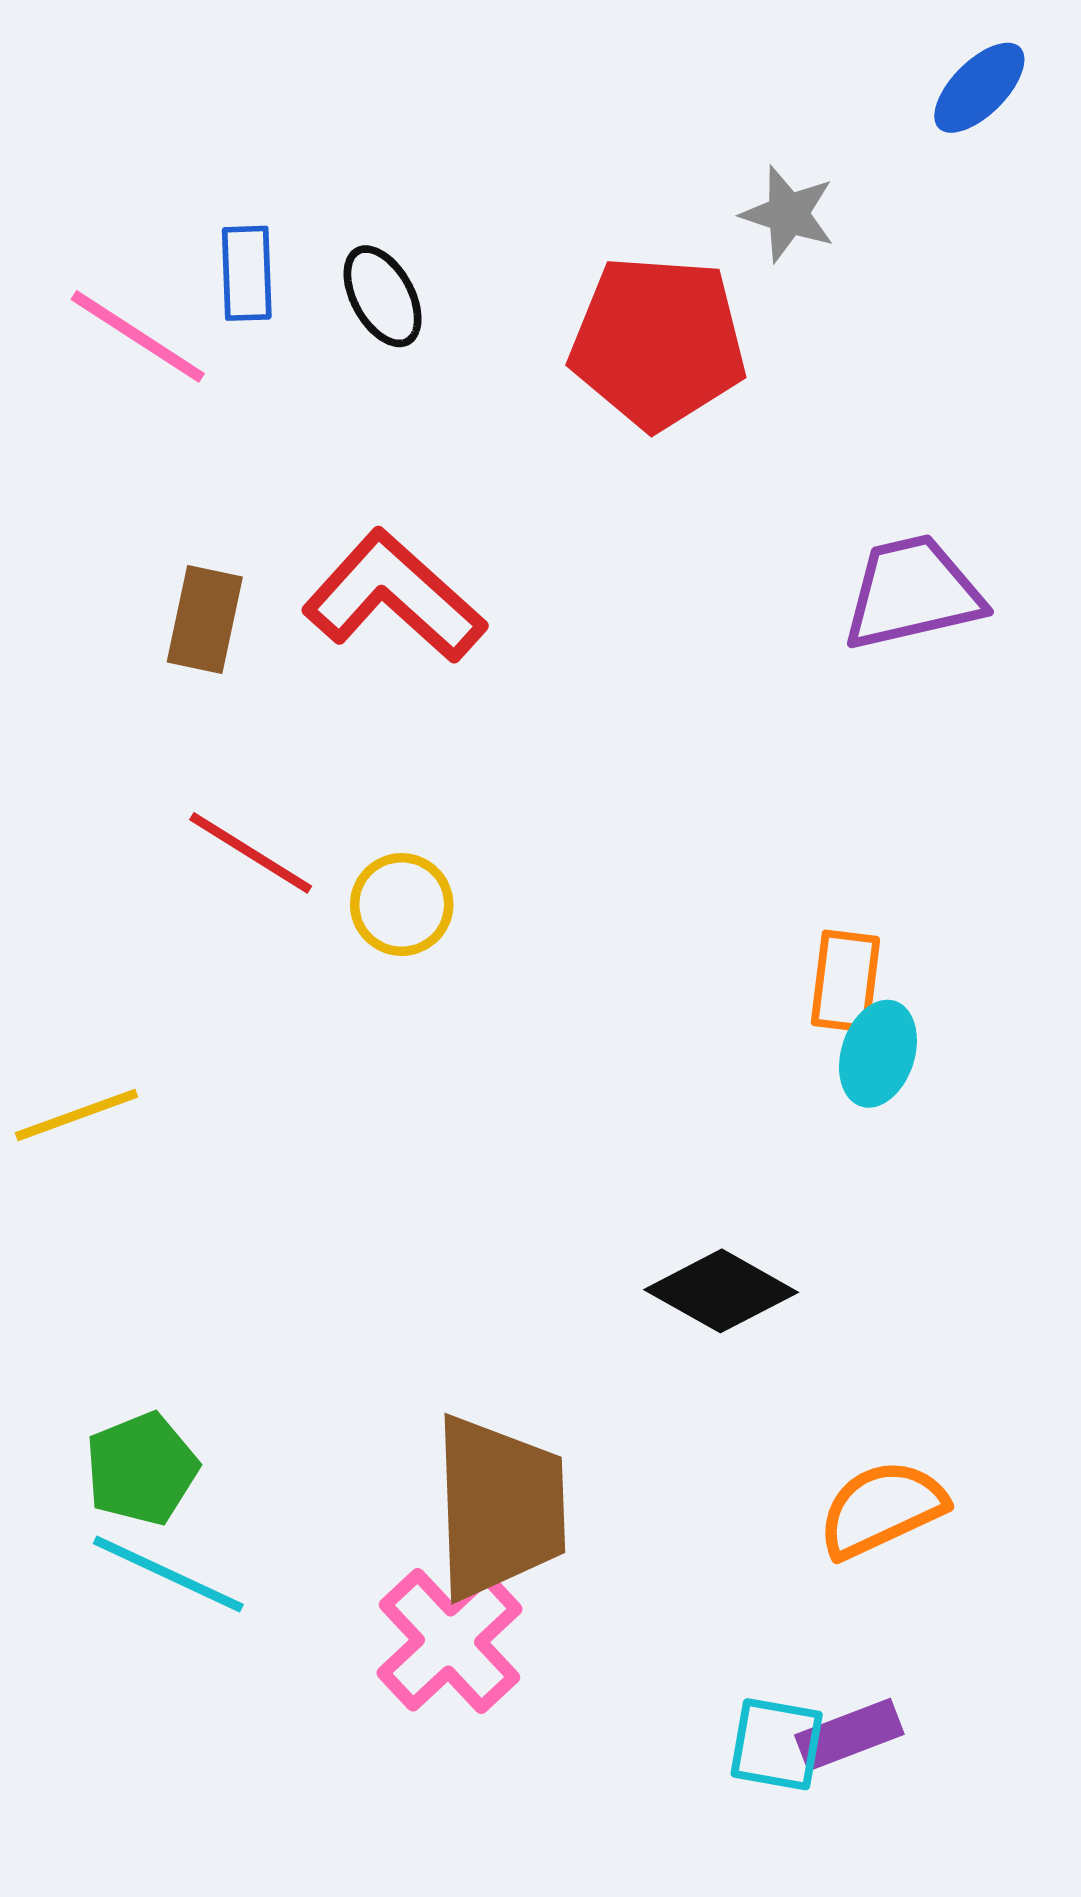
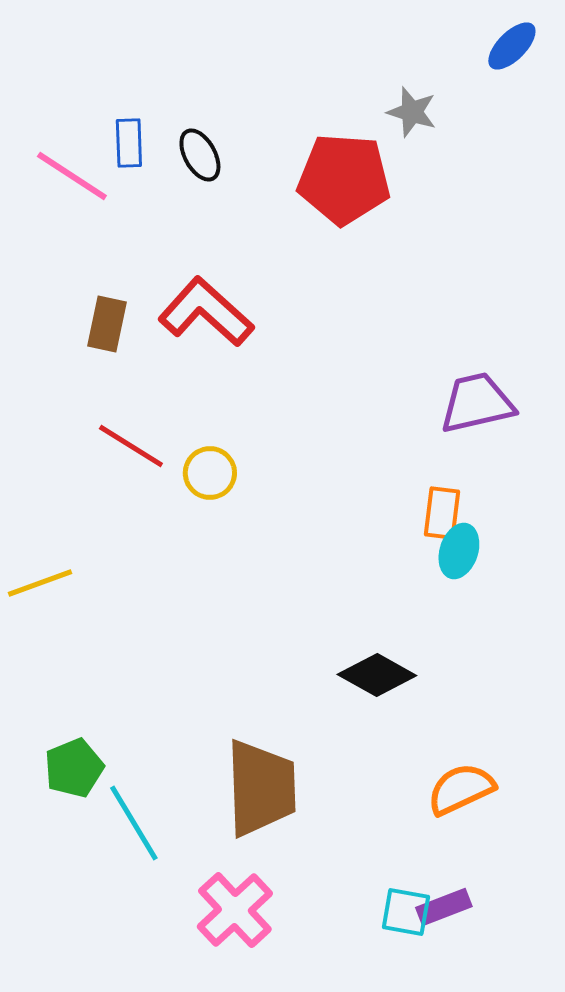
purple trapezoid: (912, 593) -> (477, 403), moved
cyan line: (168, 1574) -> (134, 823), moved, turned 34
pink cross: (450, 1641) -> (235, 910), moved

